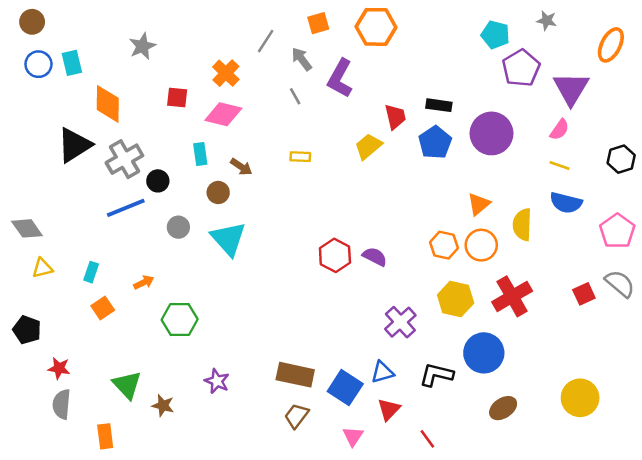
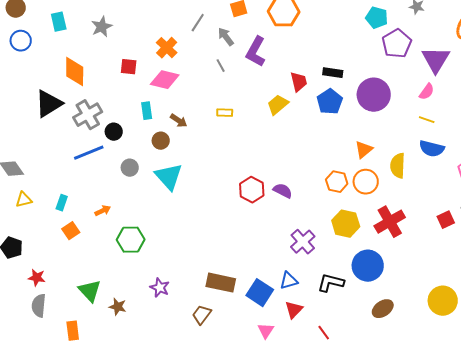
cyan rectangle: (72, 63) -> (59, 22), moved
brown trapezoid: (296, 416) -> (202, 315), moved

